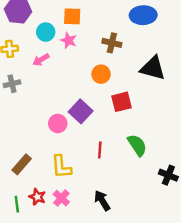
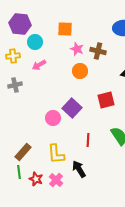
cyan circle: (46, 32) -> (35, 42), moved
pink star: (69, 40) -> (77, 49), moved
orange circle: (101, 74) -> (80, 71), moved
black arrow: (102, 200) -> (79, 169), moved
green line: (17, 204) -> (19, 172), moved

